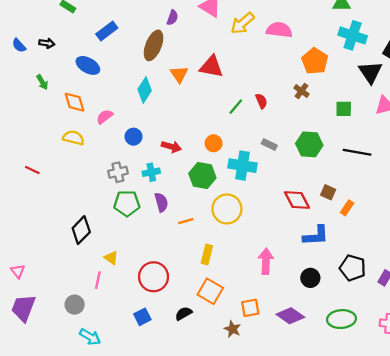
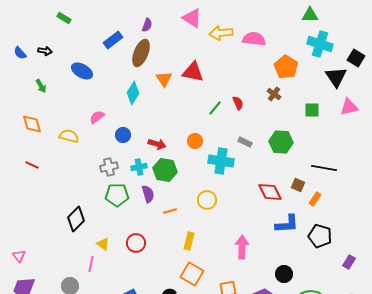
purple semicircle: (172, 18) -> (147, 25), moved
yellow arrow: (242, 23) -> (221, 33), turned 35
blue rectangle: (107, 31) -> (113, 40), moved
orange diamond: (75, 102) -> (32, 124), moved
black line: (357, 152) -> (324, 168), moved
green hexagon: (202, 176) -> (165, 170), moved
yellow circle: (227, 209) -> (207, 200), size x0.7
black pentagon: (353, 268) -> (320, 236), moved
red circle: (154, 277) -> (136, 243), moved, size x0.7
black circle: (310, 278) -> (284, 274), moved

